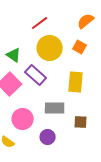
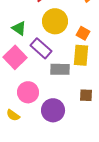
orange square: (80, 47) -> (83, 33), moved
gray rectangle: (55, 108) -> (60, 69), moved
purple circle: (48, 137) -> (53, 110), size x1.5

